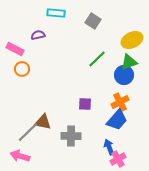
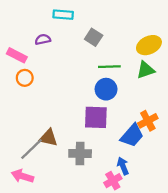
gray square: (93, 21) -> (94, 37), moved
green line: (97, 59) -> (109, 67), turned 42
blue circle: (124, 75) -> (106, 89), moved
orange cross: (120, 102) -> (148, 121), moved
purple square: (85, 104) -> (96, 117), size x1.6
pink cross: (118, 159) -> (113, 181), moved

